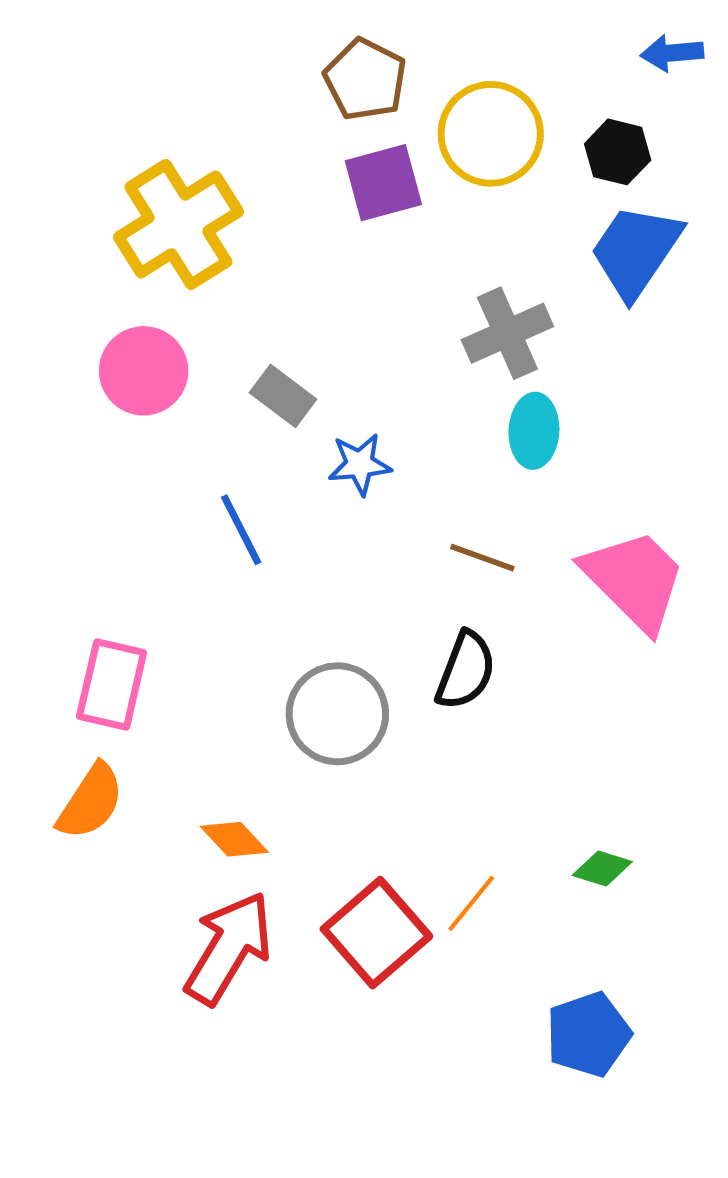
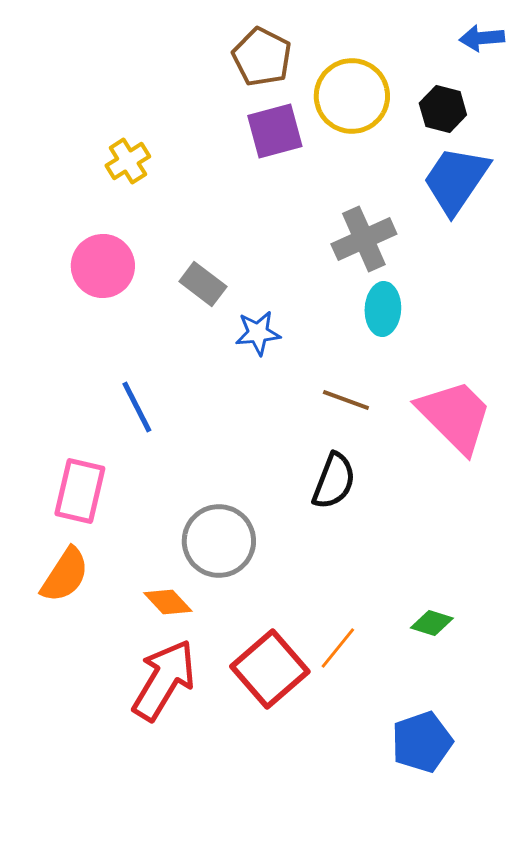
yellow cross: (178, 224) -> (128, 161), size x0.5
blue line: (241, 530) -> (137, 407), moved
gray circle: (337, 714) -> (219, 541), moved

